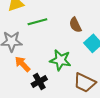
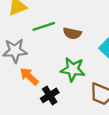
brown semicircle: (75, 25) -> (72, 33), moved, turned -49

